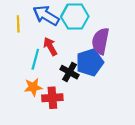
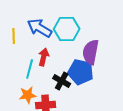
red arrow: (50, 46) -> (44, 57), turned 42
blue pentagon: (90, 62) -> (81, 72), turned 30

